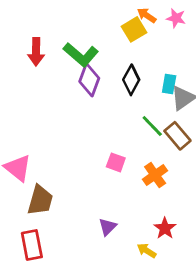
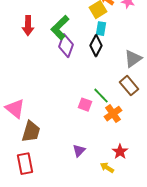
green L-shape: (81, 55) -> (60, 28), turned 95
cyan rectangle: (169, 84) -> (101, 29), moved
green line: (152, 126) -> (101, 96), moved

